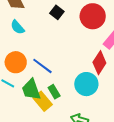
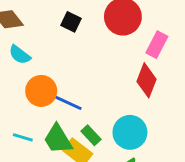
orange circle: (16, 62) -> (41, 91), moved
cyan circle: (86, 84) -> (130, 132), moved

